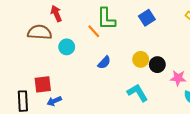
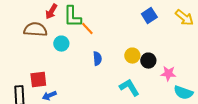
red arrow: (56, 14) -> (51, 12), turned -126
blue square: (147, 18) -> (149, 16), moved
green L-shape: (106, 19) -> (72, 17), moved
blue semicircle: (104, 63) -> (97, 59), turned -48

